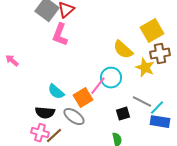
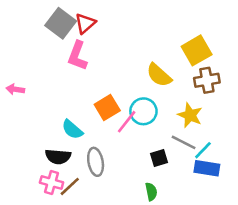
pink arrow: (12, 61) -> (15, 89), turned -32
yellow star: (145, 68) -> (190, 115), moved
orange square: (83, 98) -> (107, 107), moved
gray ellipse: (74, 117) -> (96, 162), turned 45

